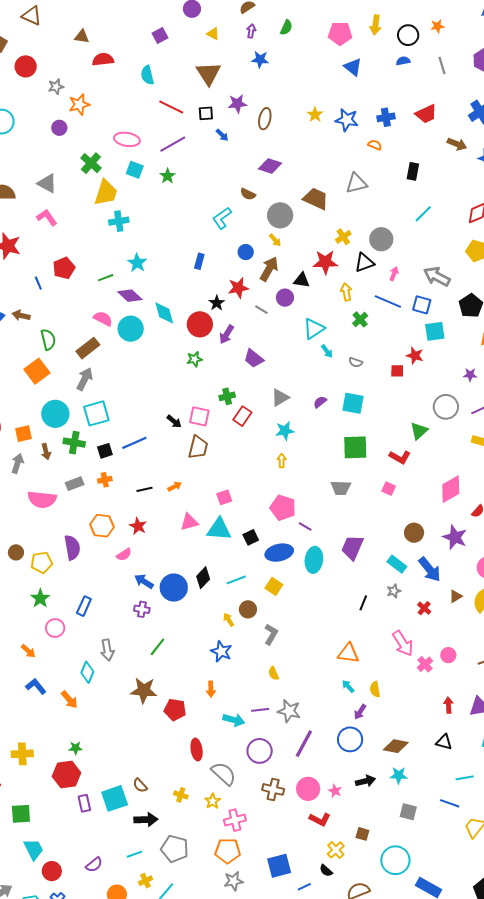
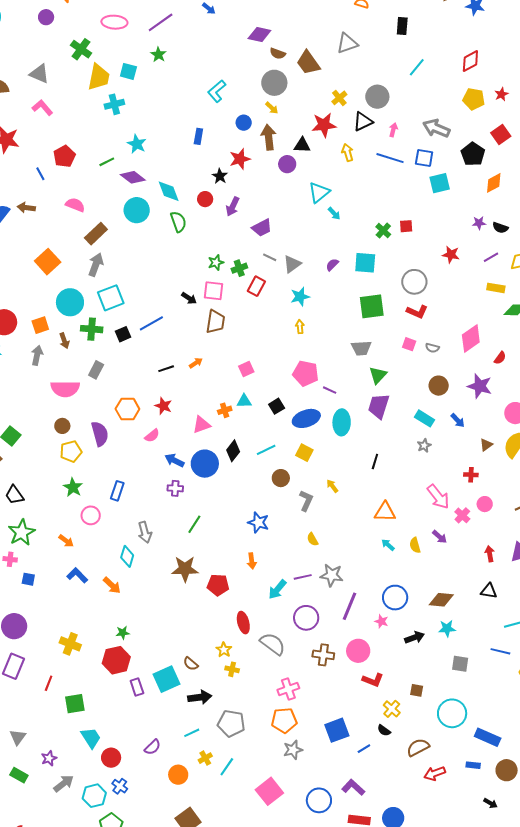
cyan square: (135, 170) -> (128, 71), moved
brown semicircle: (248, 194) -> (278, 54), moved
brown trapezoid: (316, 199) -> (308, 63), turned -144
brown arrow: (269, 269) -> (269, 137), turned -30
gray line: (261, 310) -> (270, 257), moved
pink semicircle: (103, 319) -> (75, 205), moved
green cross: (360, 319) -> (383, 231), moved
red circle: (200, 324) -> (205, 199), size x0.6
green semicircle: (48, 340) -> (178, 222), moved
red star: (415, 356) -> (451, 255), moved
purple trapezoid: (254, 358) -> (262, 228), turned -60
green star: (195, 359) -> (216, 263), moved
gray semicircle: (356, 362) -> (432, 348), moved
gray circle: (446, 407) -> (414, 282), moved
green triangle: (419, 431) -> (378, 375), moved
orange cross: (105, 480) -> (225, 410), moved
gray rectangle: (75, 484) -> (96, 370), turned -36
pink triangle: (189, 522) -> (201, 425), moved
cyan triangle: (219, 529) -> (244, 401), size x0.6
brown circle: (16, 552) -> (62, 426), moved
blue arrow: (430, 569) -> (458, 420), size x0.6
black line: (363, 603) -> (375, 461), moved
red cross: (424, 608) -> (471, 475), moved, turned -32
yellow arrow: (229, 620) -> (332, 486), moved
purple arrow: (360, 712) -> (440, 537), moved, turned -77
cyan arrow: (234, 720) -> (277, 589), turned 120
yellow cross: (22, 754) -> (70, 644), turned 30
pink star: (335, 791) -> (381, 621), moved
yellow star: (213, 801) -> (224, 650), moved

